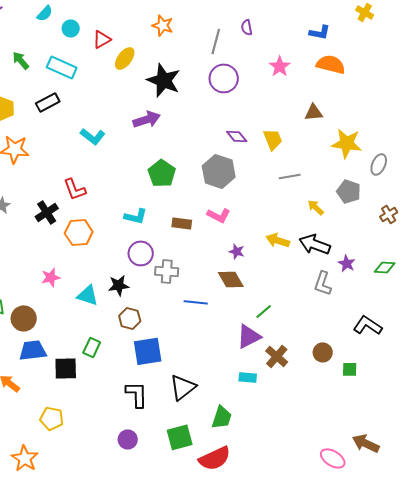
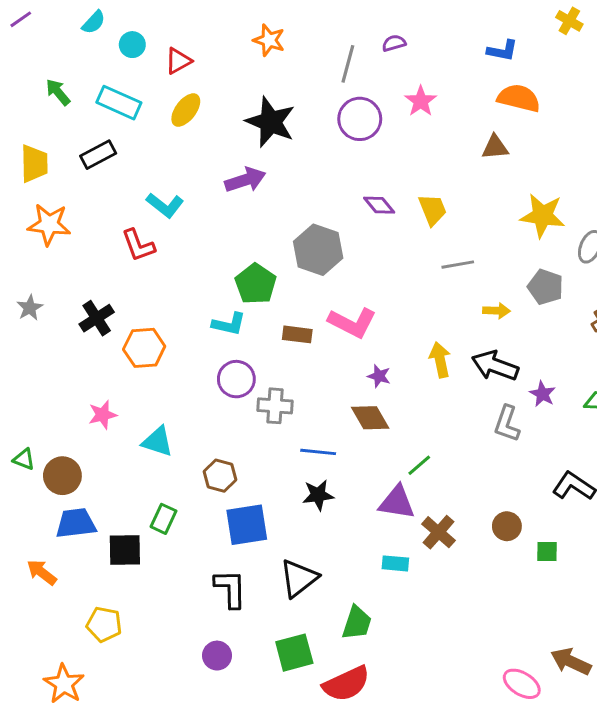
purple semicircle: (247, 27) -> (394, 43), turned 84
yellow ellipse: (125, 58) -> (186, 110), moved
pink star: (280, 66) -> (421, 101), moved
brown triangle: (314, 112) -> (495, 147), moved
gray hexagon: (219, 171) -> (318, 250), moved
green pentagon: (162, 173) -> (256, 284), moved
red L-shape: (75, 189) -> (138, 245), moved
yellow arrow: (316, 207) -> (496, 311), turned 138
pink L-shape: (219, 215) -> (352, 323), size x1.4
yellow arrow: (278, 240) -> (440, 360), turned 60
black star: (119, 285) -> (318, 495), moved
purple triangle: (249, 336) -> (397, 502), turned 36

